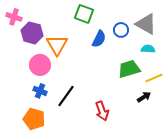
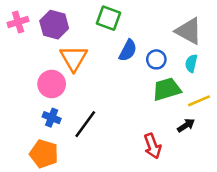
pink cross: (14, 17) -> (18, 22), turned -35
blue circle: (121, 30) -> (156, 59), moved
purple hexagon: (32, 33) -> (54, 25), moved
cyan semicircle: (148, 49) -> (191, 63), turned -80
red arrow: (102, 111) -> (152, 146), moved

